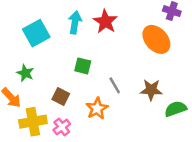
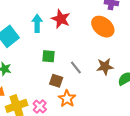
brown square: (61, 96) -> (56, 81), moved
orange star: (97, 109) -> (67, 99), moved

